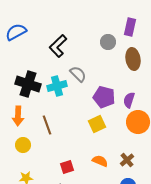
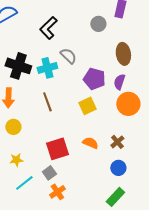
brown ellipse: (133, 59) -> (123, 54), moved
brown line: (47, 125) -> (47, 102), moved
red square: (67, 167) -> (57, 149), size x1.6

